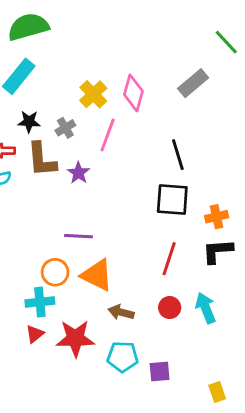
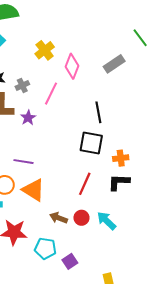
yellow cross: (93, 94) -> (45, 50), moved
cyan arrow: (206, 308) -> (106, 221), turned -30
brown arrow: (121, 312) -> (58, 218), moved
purple square: (160, 371) -> (70, 261), turned -35

